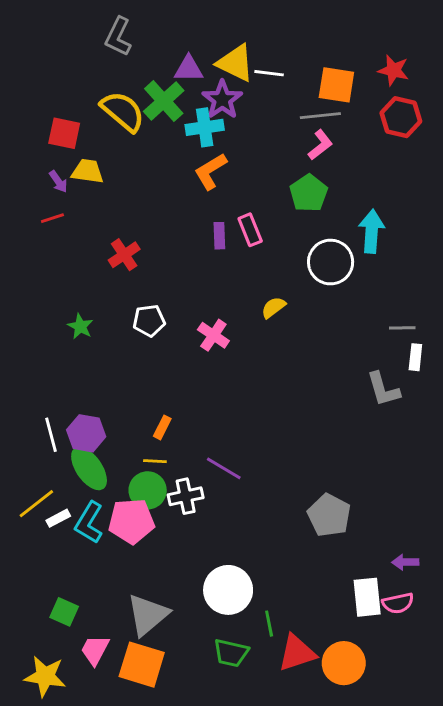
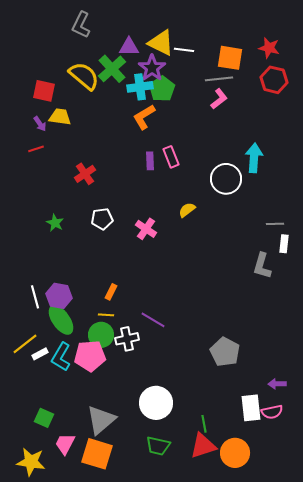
green pentagon: (309, 193) -> (162, 89), moved
gray L-shape: (383, 389) -> (262, 266), turned 32
green line: (269, 624) -> (204, 424), moved

